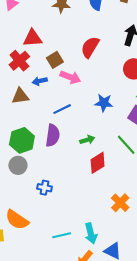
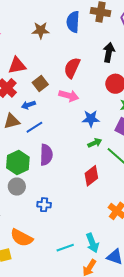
pink arrow: (70, 77) -> (69, 96), moved
blue line: (62, 109) -> (34, 127), moved
green arrow: (87, 140) -> (95, 143), moved

